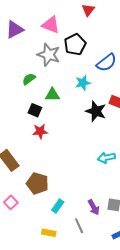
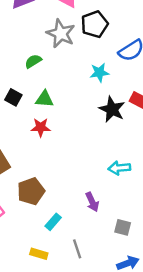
green triangle: (52, 95) -> (44, 99), moved
black square: (35, 110) -> (13, 97), moved
brown pentagon: (37, 183) -> (31, 191), turned 30
purple arrow: (94, 207) -> (92, 202), moved

